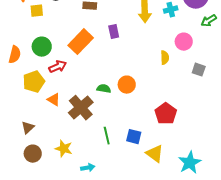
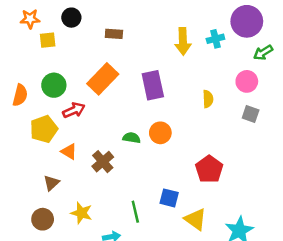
purple rectangle: (114, 32) -> (153, 85), moved, size x1.6
pink circle: (184, 42) -> (247, 81), moved
brown cross: (81, 108) -> (103, 162), size x0.7
brown triangle: (28, 128) -> (51, 183), moved
green line: (107, 136) -> (135, 212), moved

